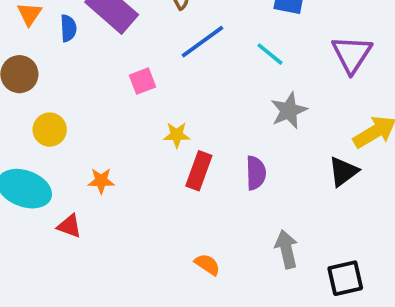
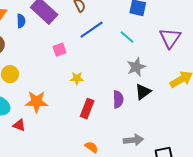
red rectangle: (199, 171) -> (87, 109), moved
black triangle: (343, 172) -> (143, 92), moved
orange star: (101, 181) -> (36, 102), size x1.6
gray arrow: (286, 249) -> (133, 140), turned 96

